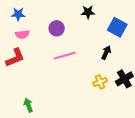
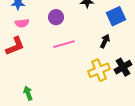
blue square: (117, 27) -> (116, 16), turned 36
yellow cross: (100, 82) -> (99, 70), size x1.5

